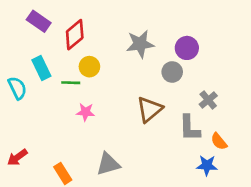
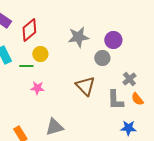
brown triangle: (149, 109) -> (85, 86), turned -35
orange semicircle: (219, 141) -> (137, 99), moved

